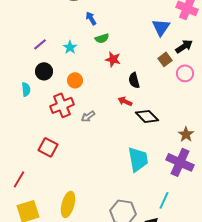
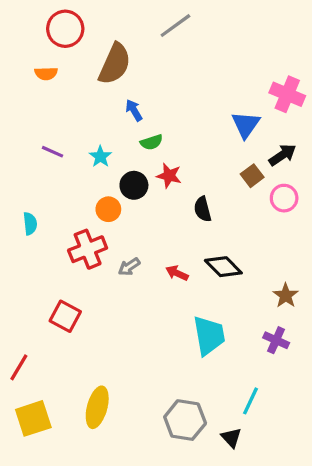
purple line: (40, 44) -> (52, 152), turned 64
black circle: (44, 71) -> (134, 185), moved
red arrow: (125, 101) -> (177, 273), moved
purple cross: (180, 162) -> (276, 340), size x0.6

